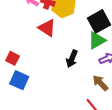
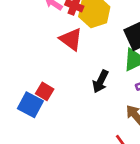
red square: (13, 58) -> (45, 91), moved

